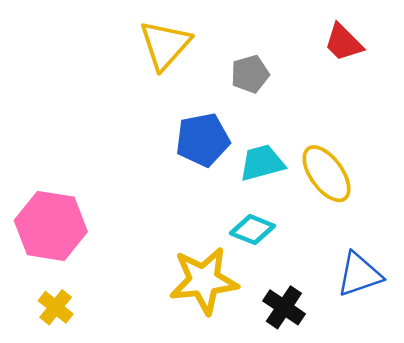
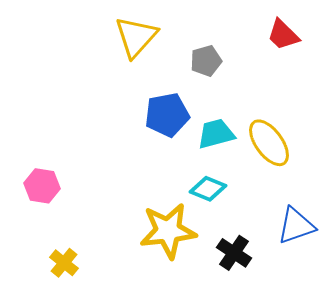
pink hexagon: (51, 226) -> (42, 186), size x0.6
yellow cross: (56, 307) -> (64, 263), moved

